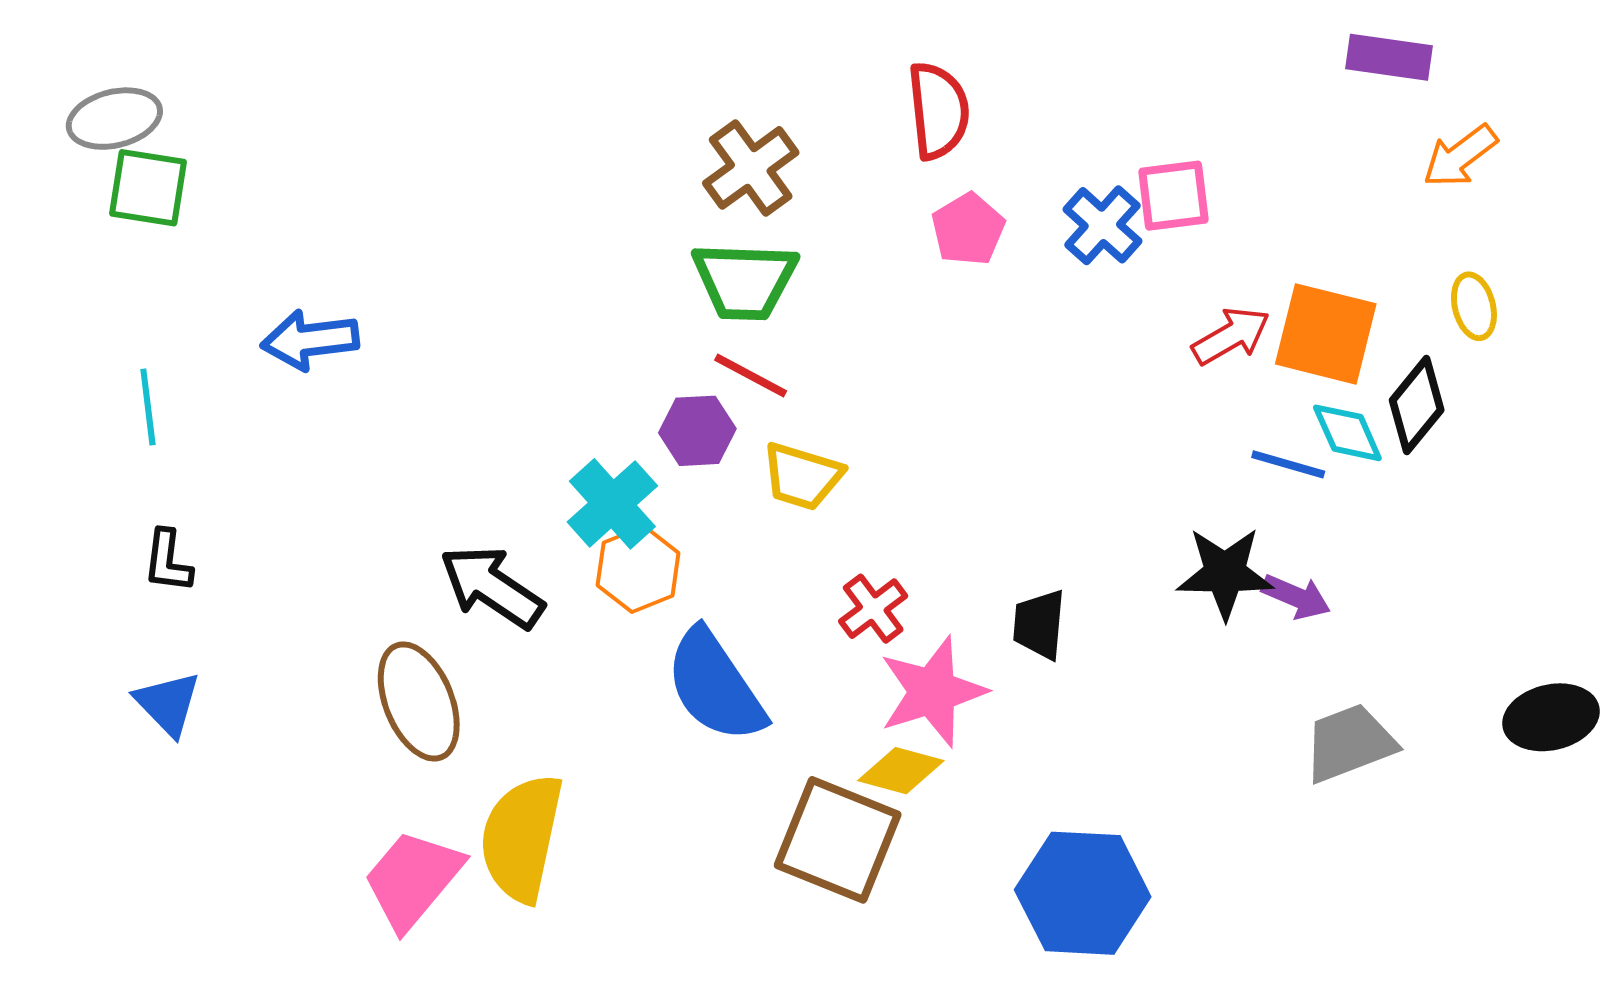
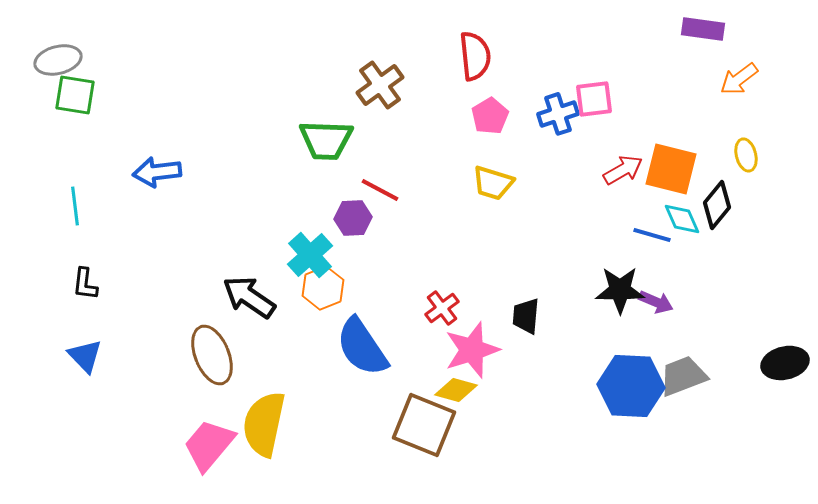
blue cross: (1102, 225) -> (558, 114), turned 30
green trapezoid: (745, 281) -> (326, 140), moved
yellow trapezoid: (802, 476) -> (493, 183), moved
blue hexagon: (1083, 893) -> (631, 386), moved

